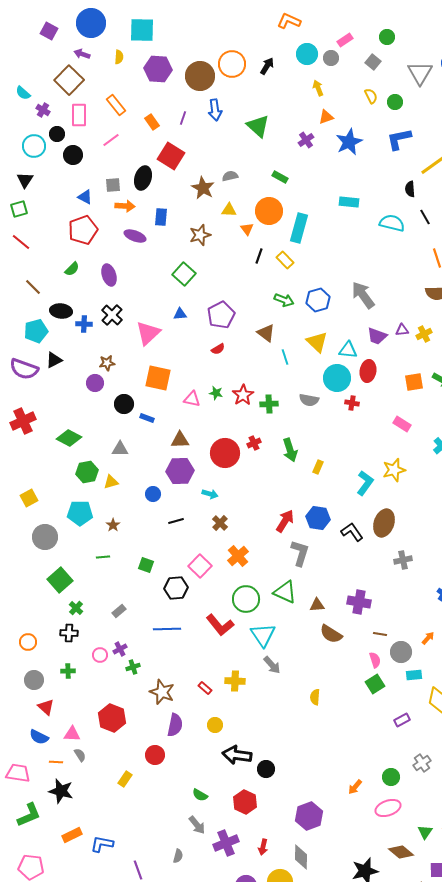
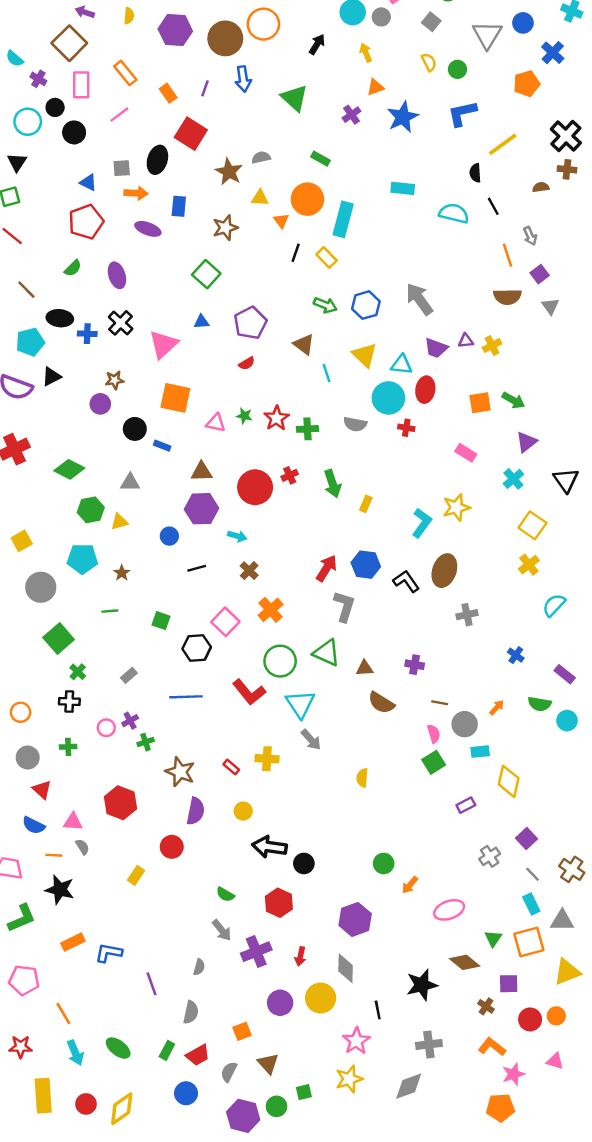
black arrow: (267, 66) -> (317, 44), moved
purple cross: (359, 602) -> (415, 665), size x0.7
green circle: (391, 777) -> (384, 863), moved

